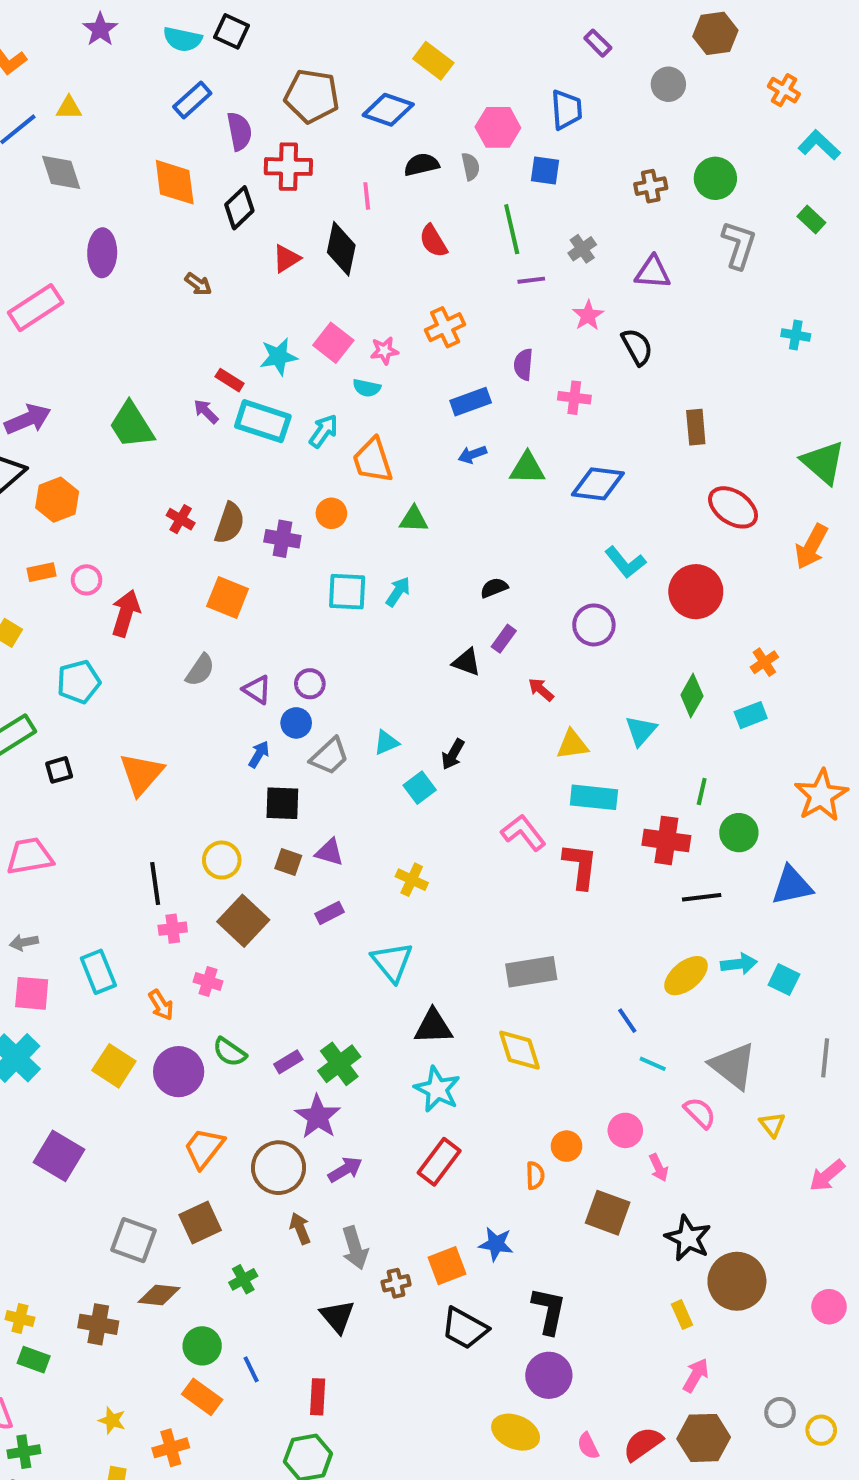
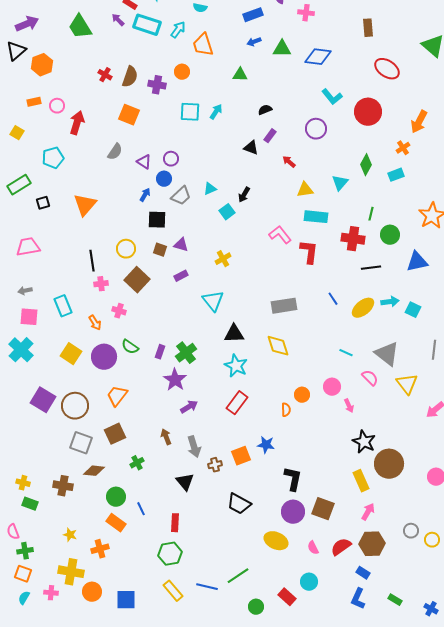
green triangle: (414, 519) -> (240, 75), moved
orange arrow: (811, 547) -> (419, 122), moved
yellow cross: (412, 880) -> (223, 259), turned 35
blue line: (627, 1021) -> (333, 299), moved
purple rectangle: (288, 1062) -> (160, 352), turned -40
yellow triangle: (772, 1125) -> (407, 384), size x1.6
brown circle: (279, 1168) -> (75, 406), moved
brown square: (608, 1213) -> (323, 509), moved
yellow rectangle: (682, 1315) -> (361, 481), size x1.5
black trapezoid: (465, 1328) -> (239, 504), moved

